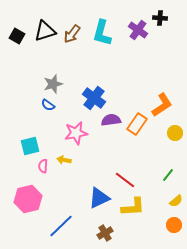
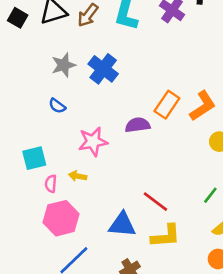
gray star: (53, 84) -> (64, 65), moved
blue cross: (94, 98) -> (103, 69), moved
orange rectangle: (137, 124) -> (167, 105), moved
blue triangle: (99, 198) -> (122, 225), turned 30
pink hexagon: (28, 199) -> (61, 218), moved

